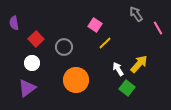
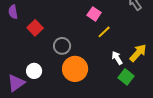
gray circle: (64, 47) -> (62, 46), moved
white circle: (32, 63) -> (34, 71), moved
purple triangle: (27, 88) -> (16, 83), moved

